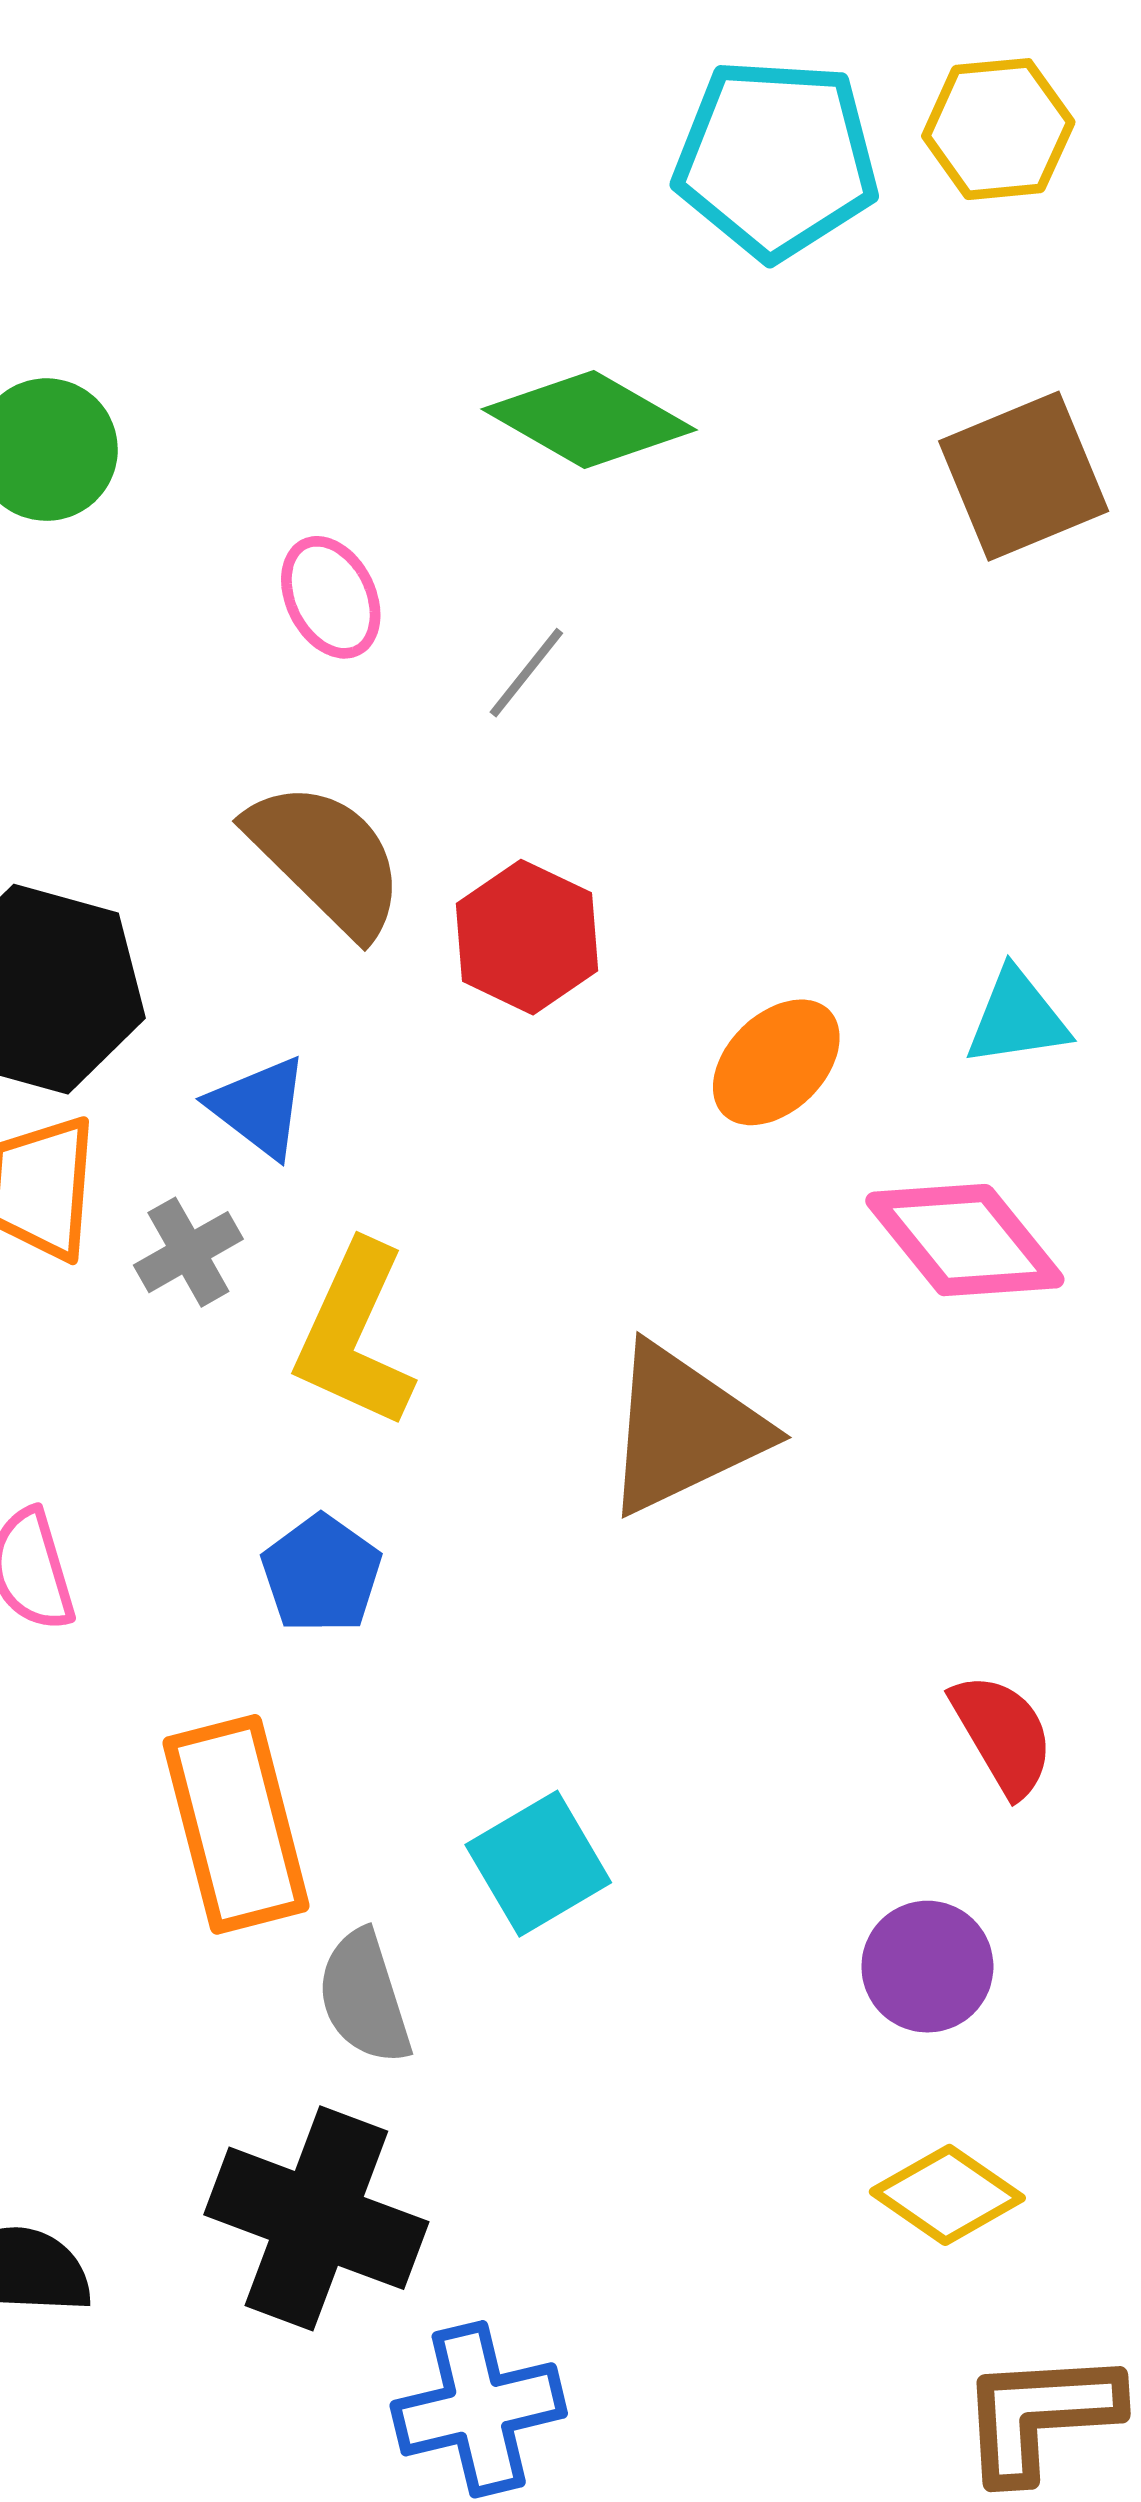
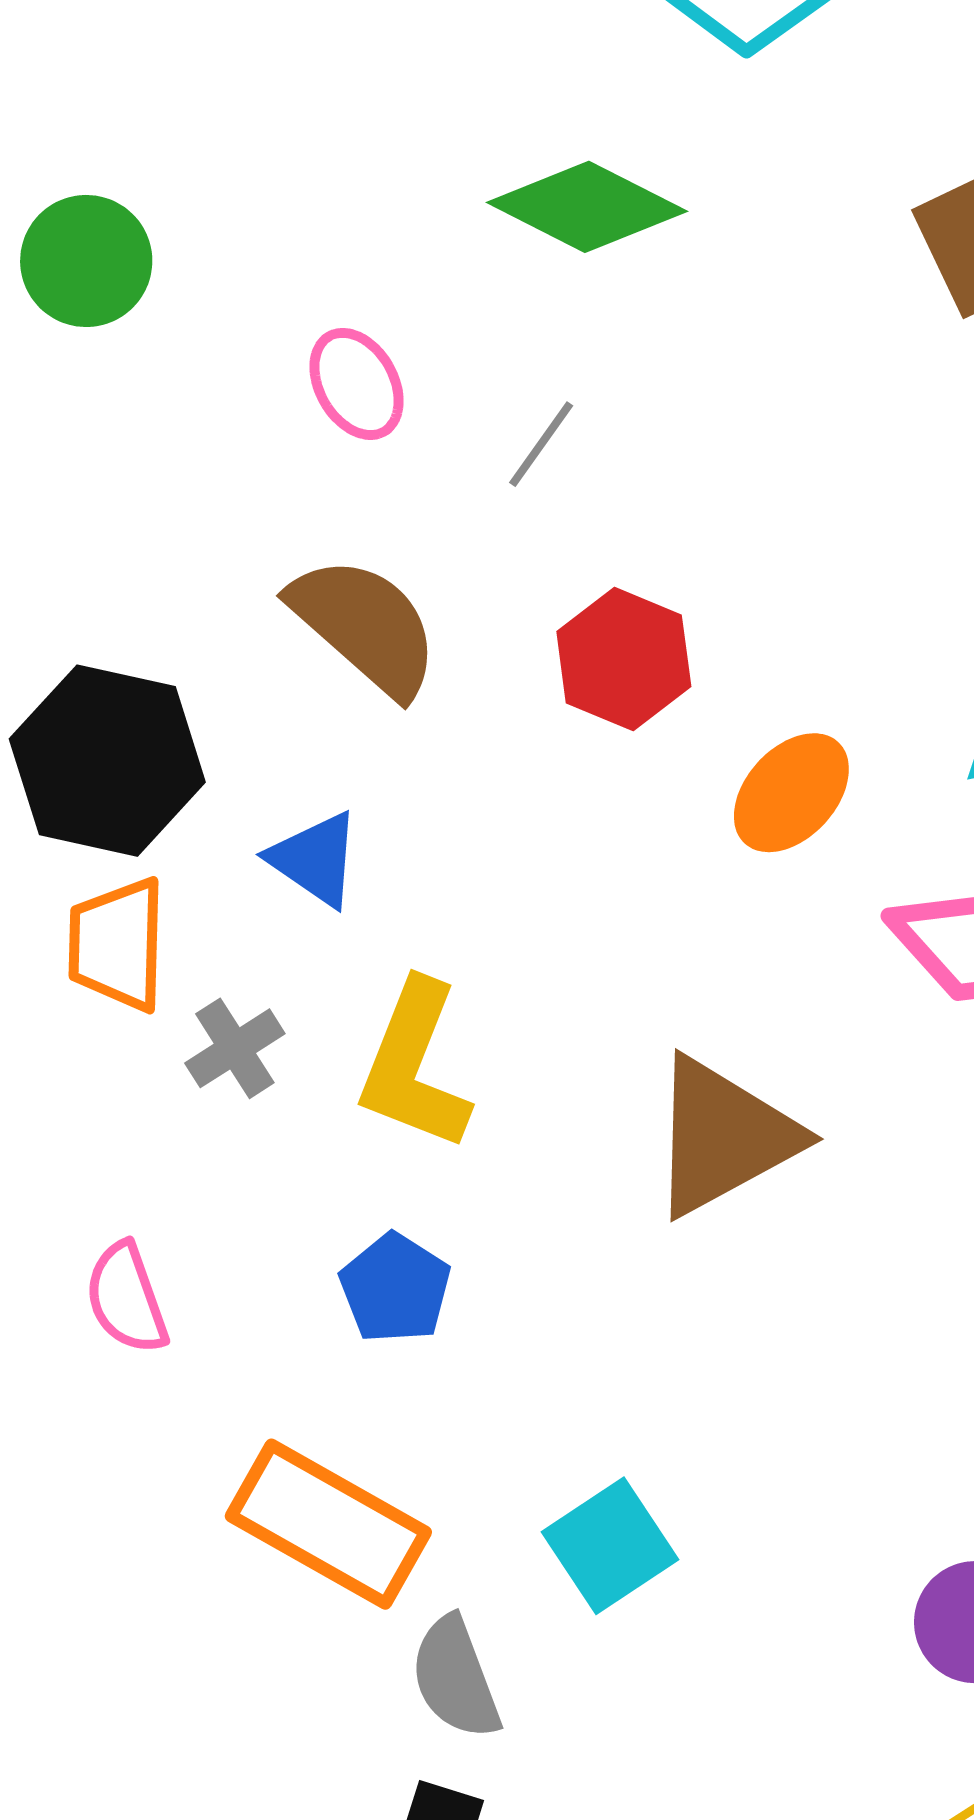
red hexagon: (527, 937) -> (624, 659), moved
gray cross: (188, 1252) -> (235, 1048), moved
orange rectangle: (236, 1824) -> (328, 1524), turned -43

